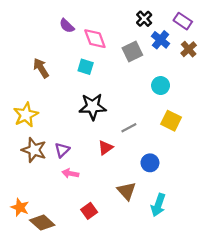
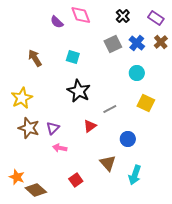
pink diamond: (95, 39) -> (81, 15), moved
blue cross: (161, 40) -> (137, 43), moved
black star: (93, 107) -> (79, 91), turned 30

